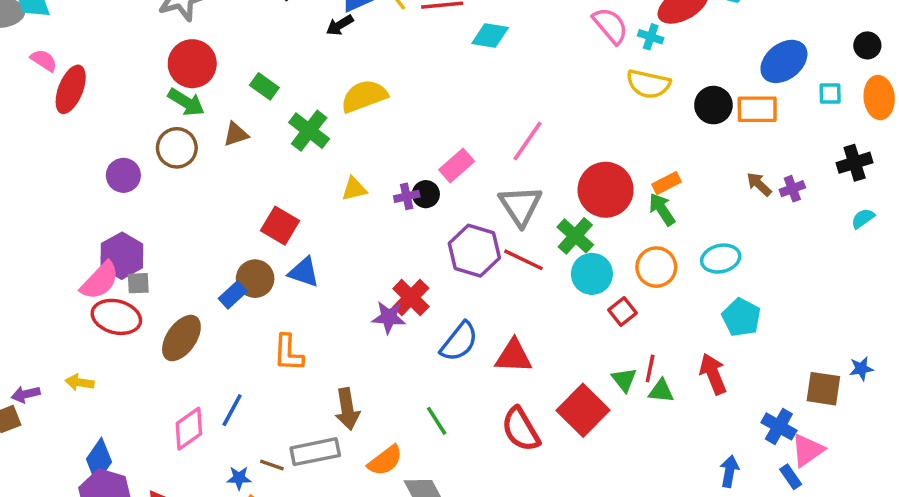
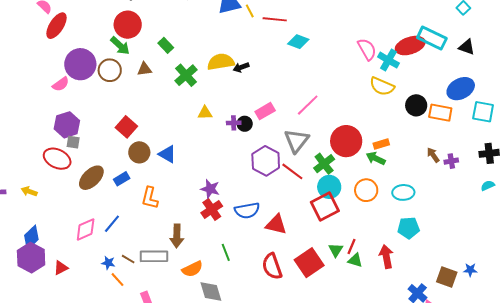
black arrow: (340, 25) -> (241, 67), moved
cyan cross: (651, 37) -> (388, 60), size x1.5
cyan square: (830, 93) -> (483, 112), size x1.6
purple circle: (123, 175) -> (80, 64), moved, size x1.6
green arrow: (662, 209) -> (376, 158), turned -42
red square: (280, 226) -> (126, 127), moved
pink semicircle: (100, 281) -> (61, 84), moved, size x0.7
blue rectangle: (233, 295) -> (122, 179), moved
red cross: (411, 298) -> (212, 209), moved
red square: (622, 312) -> (325, 206), moved, size x1.8
cyan pentagon: (741, 317) -> (408, 228), turned 30
blue semicircle: (459, 342) -> (247, 210), turned 30

